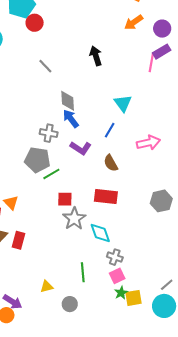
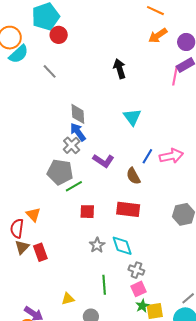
gray line: (45, 66) -> (50, 71), moved
gray diamond: (68, 101) -> (78, 114), moved
cyan triangle: (123, 103) -> (132, 117), moved
blue arrow: (71, 119) -> (78, 132), moved
blue line: (110, 130) -> (147, 156), moved
gray cross: (49, 133) -> (72, 145), turned 36
gray star: (74, 219) -> (97, 245), moved, size x0.7
red rectangle: (19, 240) -> (40, 252), turned -36

